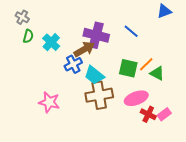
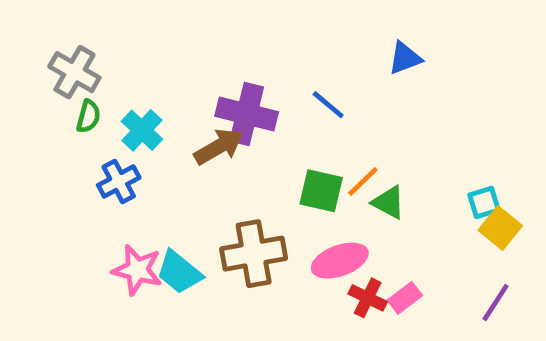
gray cross: (22, 17) -> (74, 72), size x1.5
blue cross: (73, 64) -> (119, 181), moved
cyan trapezoid: (94, 75) -> (179, 272), moved

